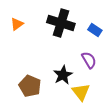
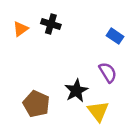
black cross: (61, 23) -> (51, 24), moved, size x0.6

